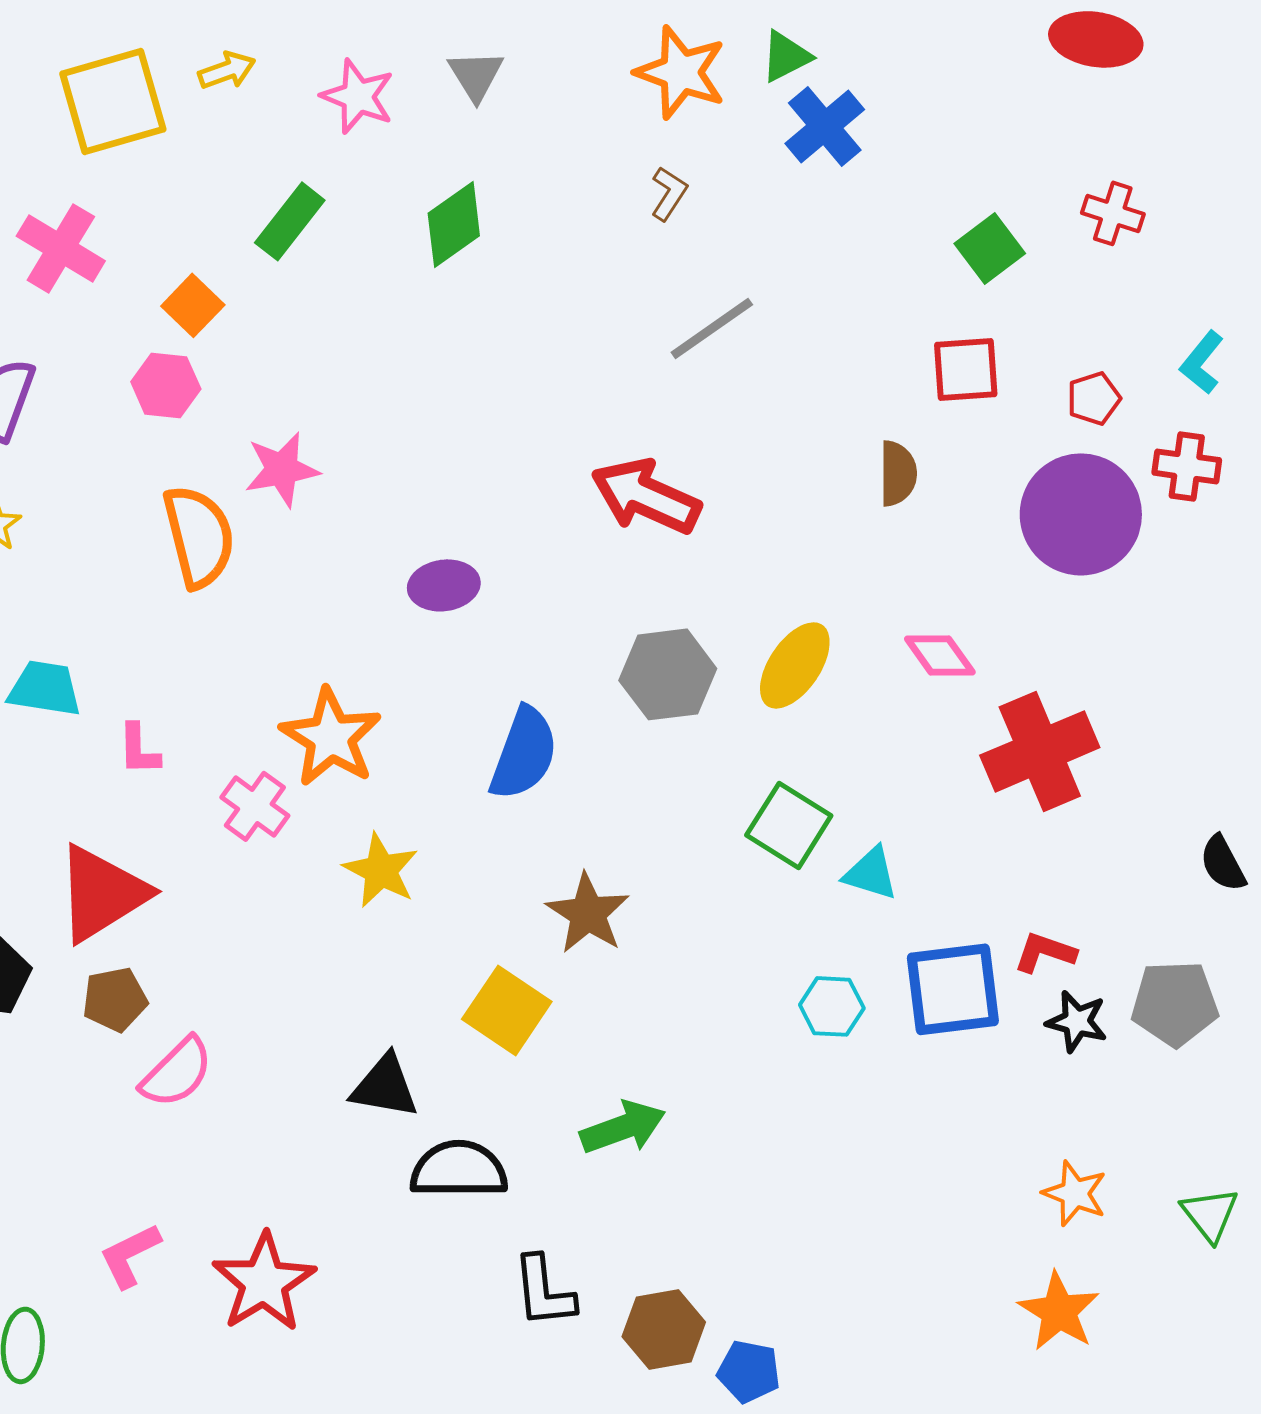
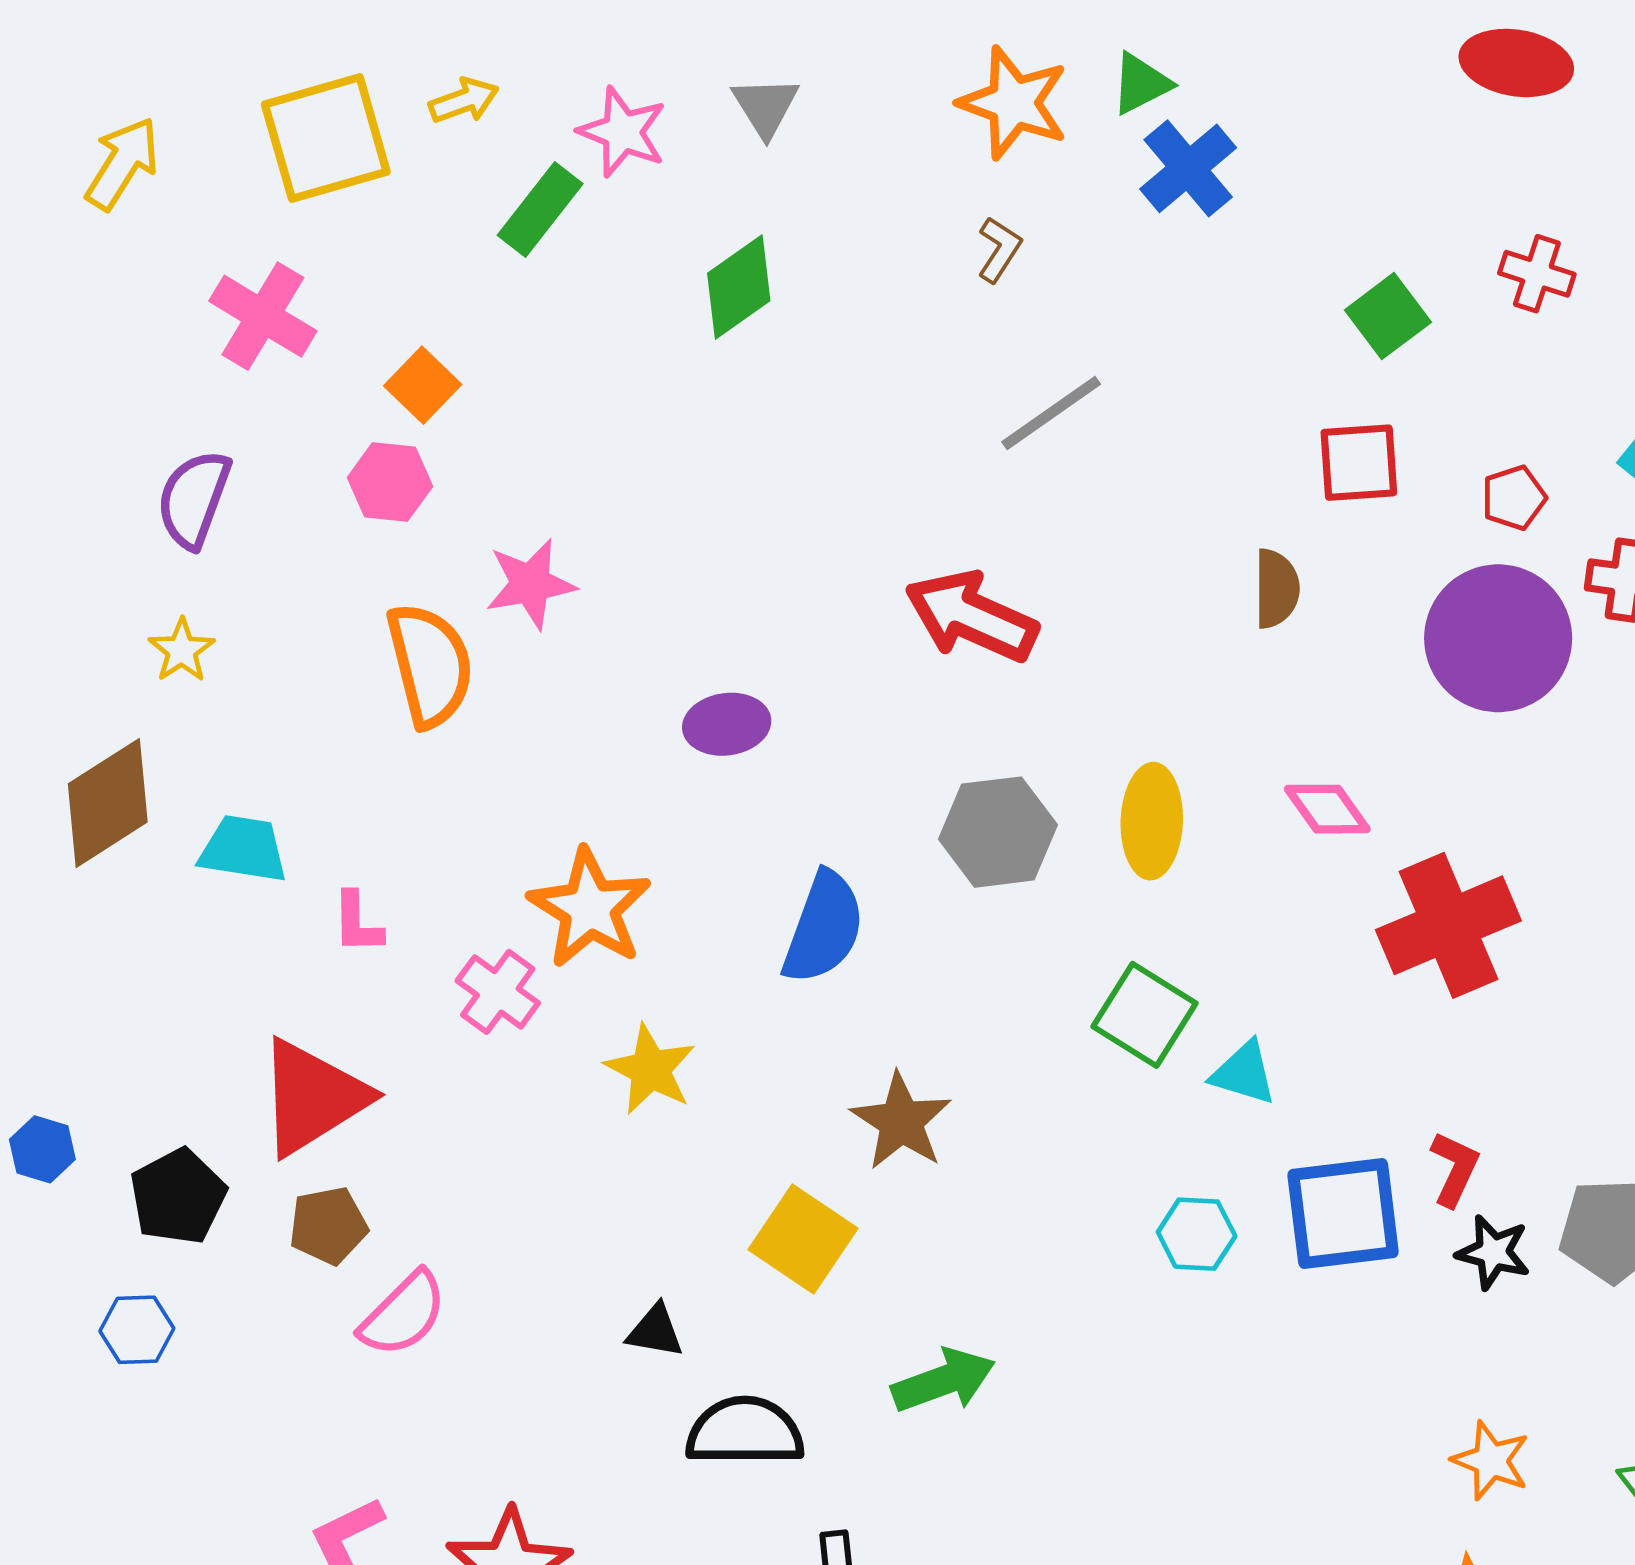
green rectangle: (290, 221) -> (540, 210), moved
yellow ellipse: (795, 665) -> (1152, 821), turned -32
red L-shape: (1045, 952) -> (1455, 1169), turned 96
black triangle: (385, 1086) -> (655, 1331), size x0.7

